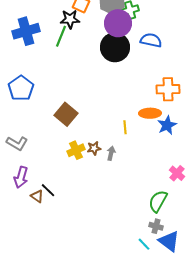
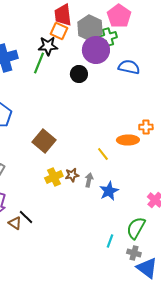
black circle: (115, 47) -> (79, 74), moved, size x0.6
orange cross: (168, 89) -> (146, 127), moved, size x0.6
blue star: (167, 125) -> (109, 191), moved
yellow line: (125, 127) -> (103, 154), turned -32
cyan line: (144, 244) -> (110, 241), moved, turned 64

